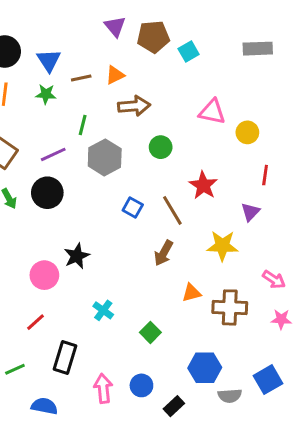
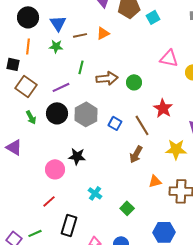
brown arrow: (134, 106) -> (107, 78), moved
gray hexagon: (105, 157) -> (86, 114), moved
black star: (77, 256) -> (77, 156), turned 30

